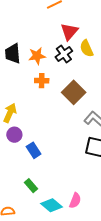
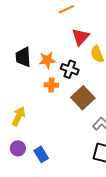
black cross: (64, 54) -> (70, 69), moved, turned -36
purple circle: (14, 135) -> (18, 148), moved

